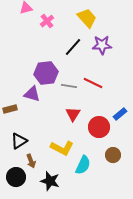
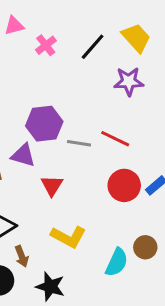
yellow trapezoid: (87, 18) -> (136, 38), moved
black line: (73, 47) -> (93, 47), moved
red triangle: (73, 114) -> (52, 185), moved
red circle: (99, 127) -> (124, 185), moved
cyan semicircle: (83, 165) -> (117, 262), moved

